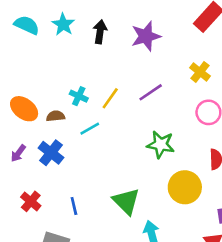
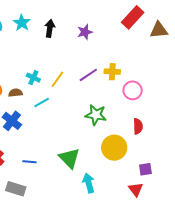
purple star: (146, 36) -> (85, 32), size x0.7
yellow cross: (200, 72) -> (112, 72), moved, turned -35
blue line: (74, 206) -> (29, 162), turned -72

